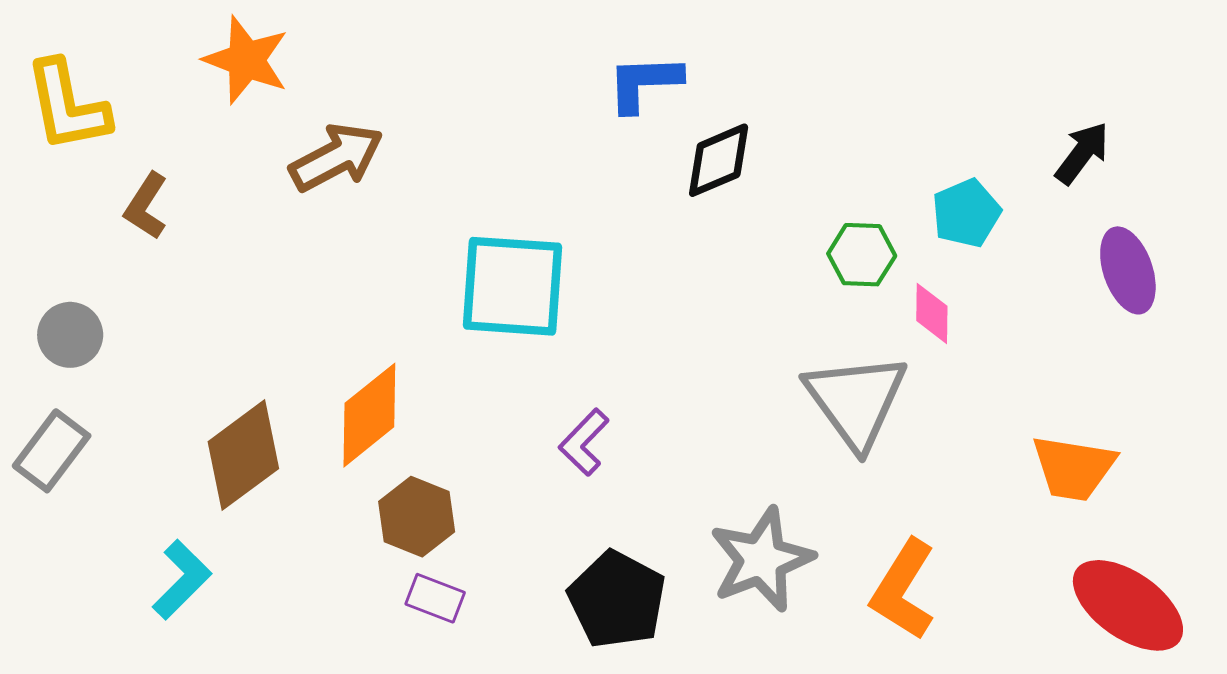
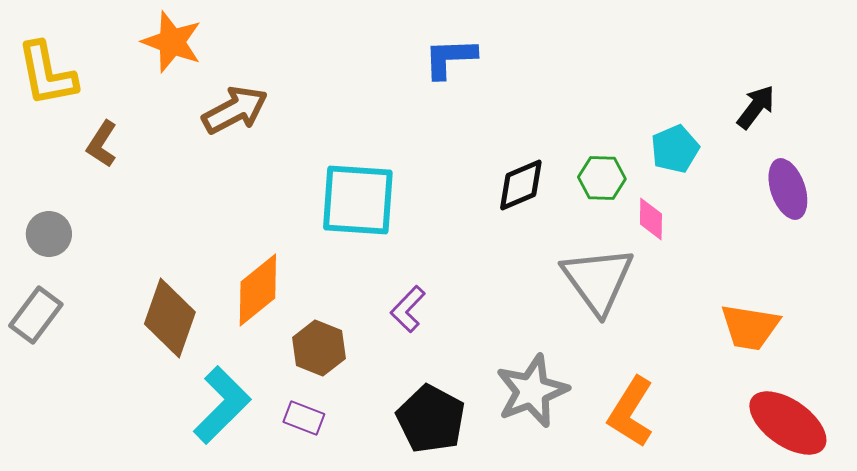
black diamond: (719, 160) -> (521, 185), moved
brown diamond: (243, 455) -> (170, 318), turned -34
brown hexagon: (417, 517) -> (319, 348), moved
cyan L-shape: (182, 580) -> (222, 405), moved, size x1.4

